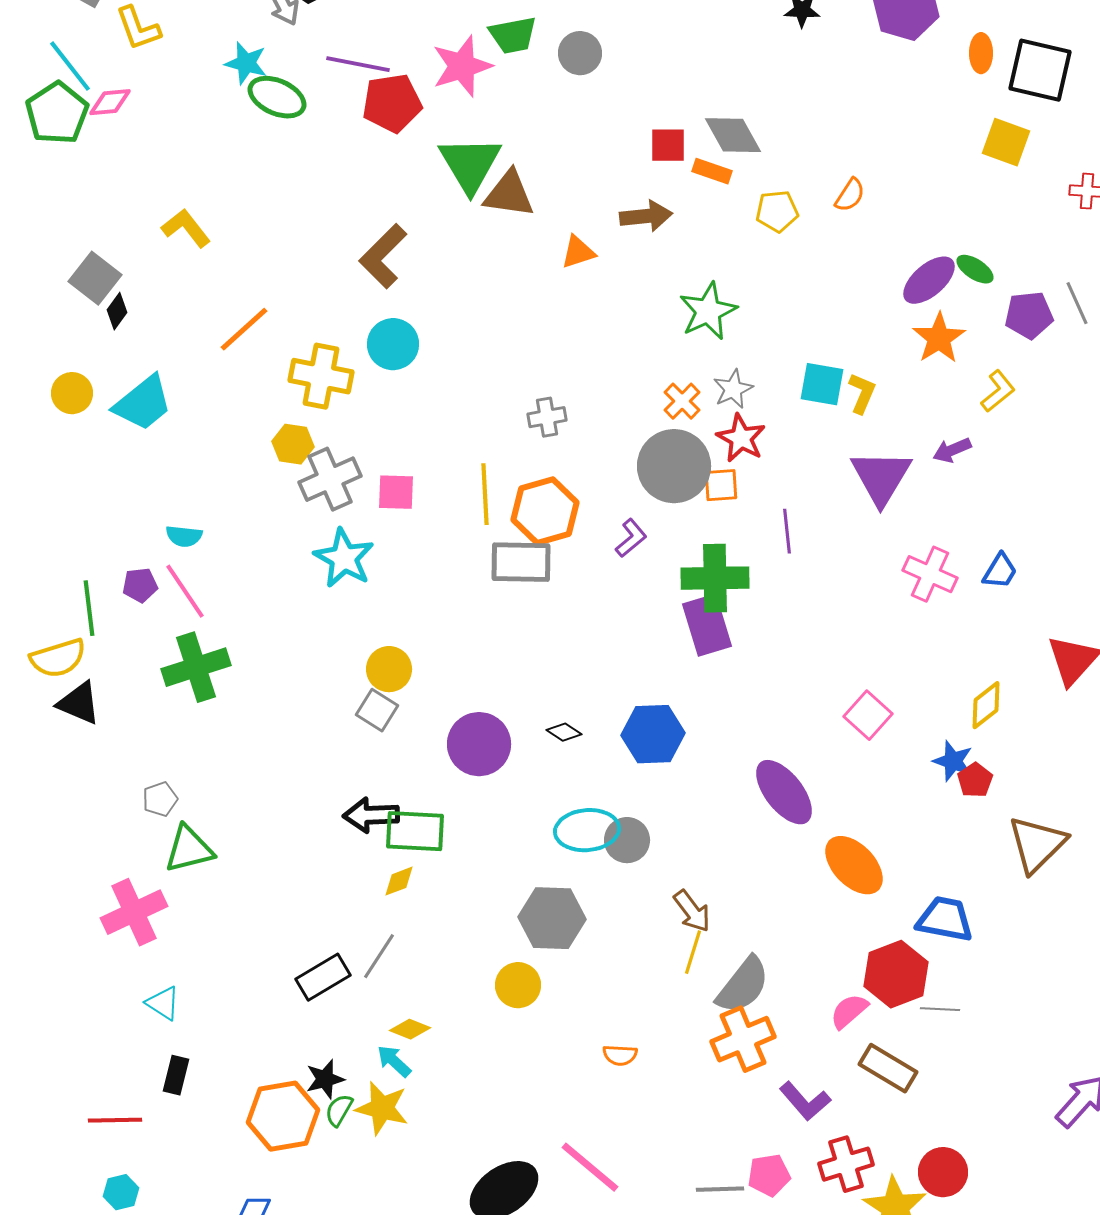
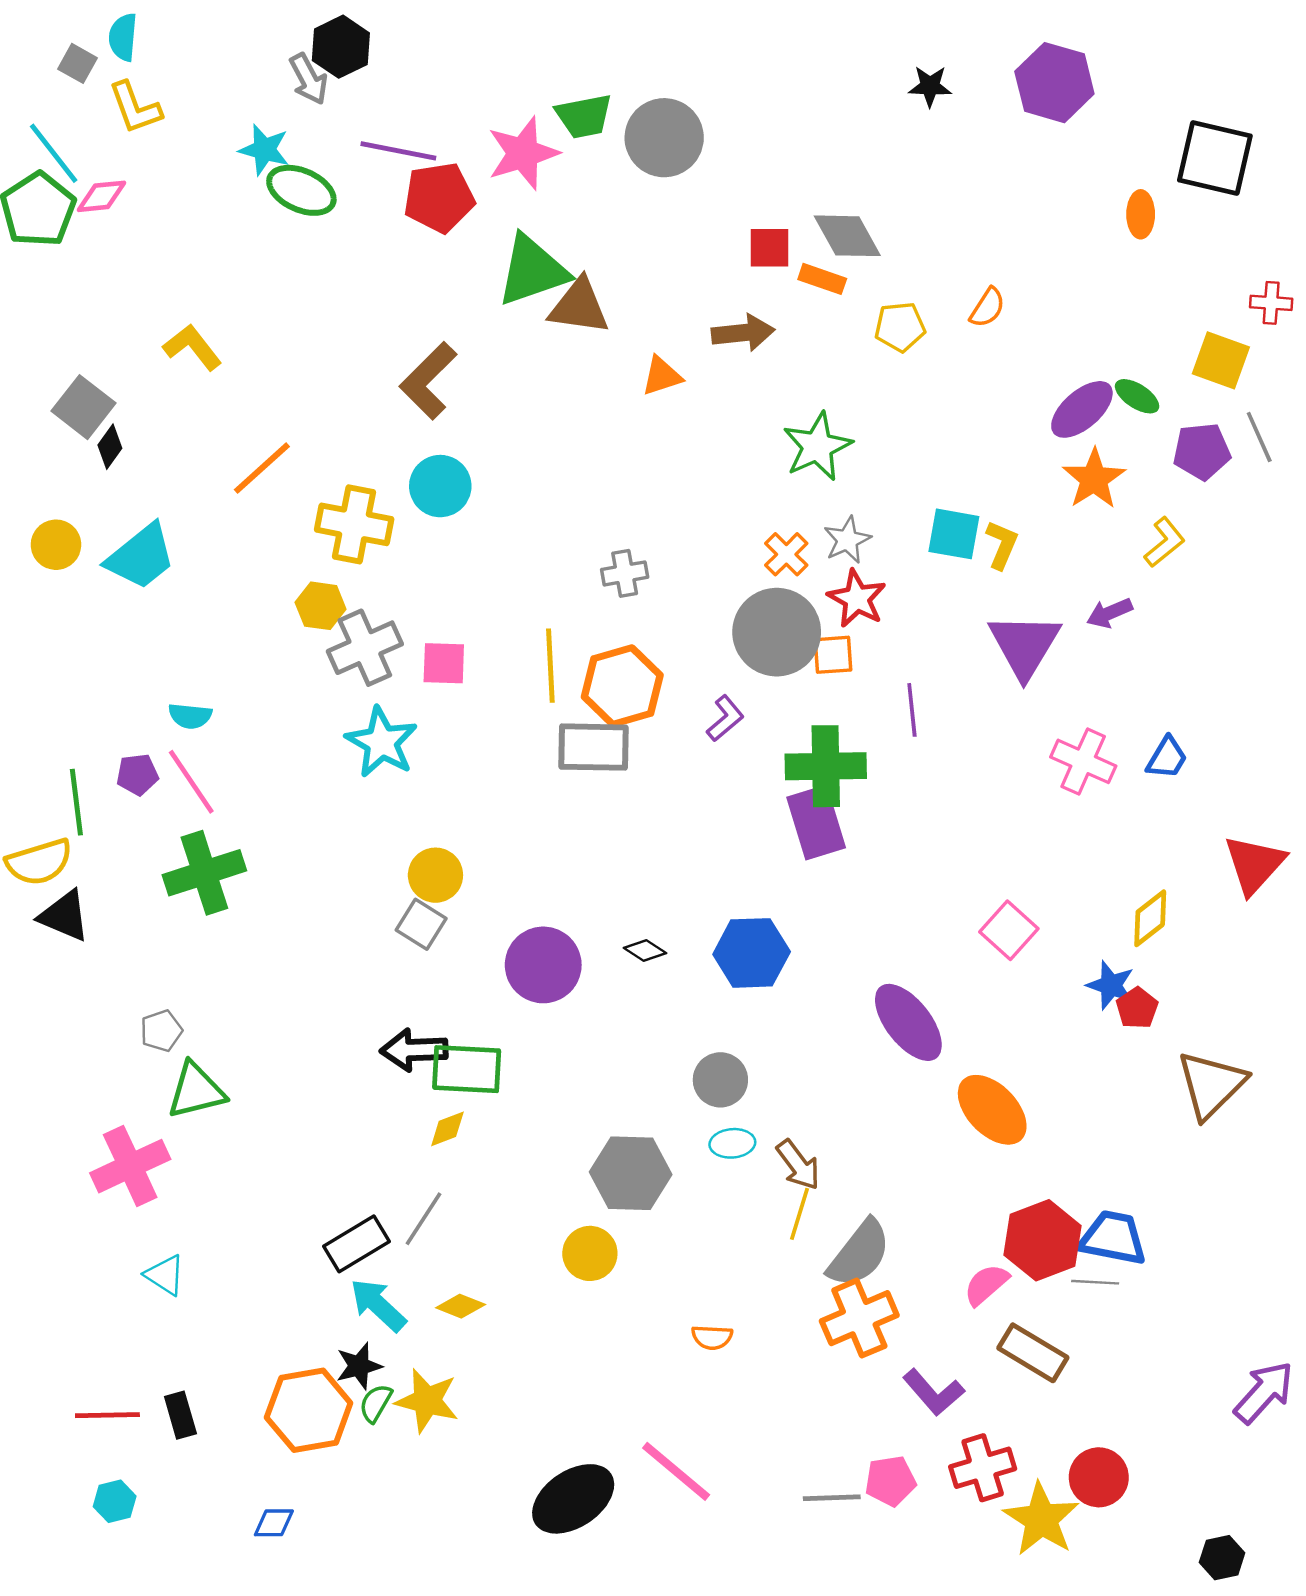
gray circle: (580, 53) -> (664, 138), size x1.5
orange ellipse: (981, 53) -> (1141, 214), moved
yellow square: (1006, 142) -> (1221, 360), moved
green triangle: (470, 164) -> (532, 271), turned 42
cyan ellipse: (587, 830) -> (732, 1143), moved, size x0.6
blue trapezoid: (945, 919) -> (1113, 1238), moved
cyan arrow: (394, 1061) -> (378, 1305), moved, size x1.4
black rectangle: (176, 1075) -> (180, 1415), moved, turned -30

